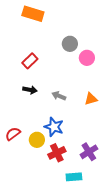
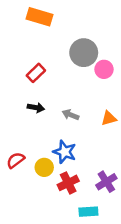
gray circle: (70, 44) -> (84, 53), size x1.5

